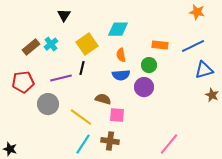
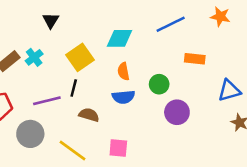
orange rectangle: (160, 45) -> (195, 59), moved
blue line: (193, 46) -> (171, 24), moved
purple circle: (144, 87) -> (177, 112), moved
brown semicircle: (103, 99) -> (89, 115), moved

